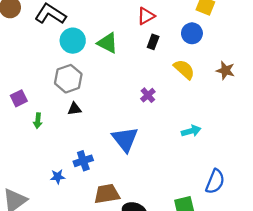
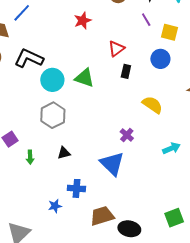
yellow semicircle: (184, 69) -> (152, 105), moved
purple cross: (148, 95) -> (127, 135), moved
black triangle: (74, 109) -> (64, 153), moved
blue cross: (83, 161) -> (76, 188), turned 30

